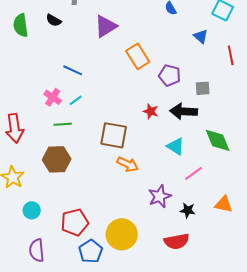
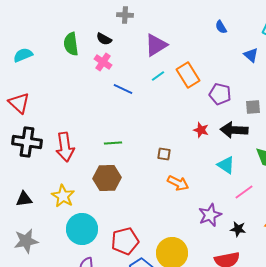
pink cross: (53, 97) -> (103, 62), moved
cyan line: (76, 100) -> (158, 76), moved
brown square: (114, 135) -> (164, 154), size x0.5
cyan circle: (32, 210) -> (82, 229), size x1.8

